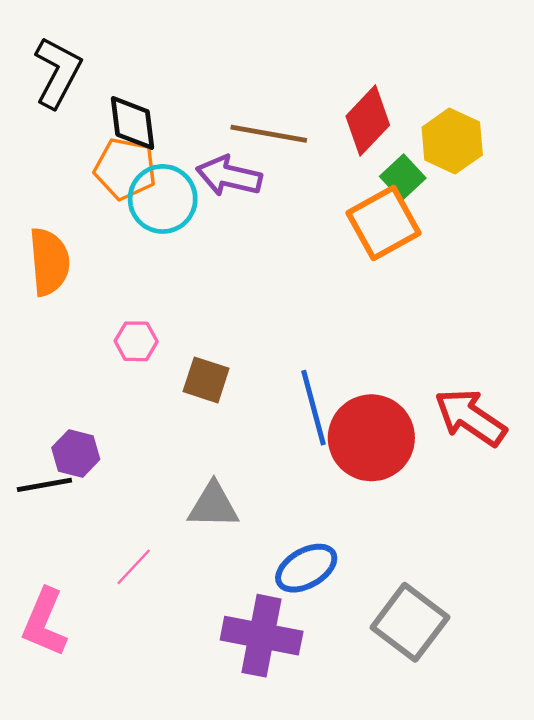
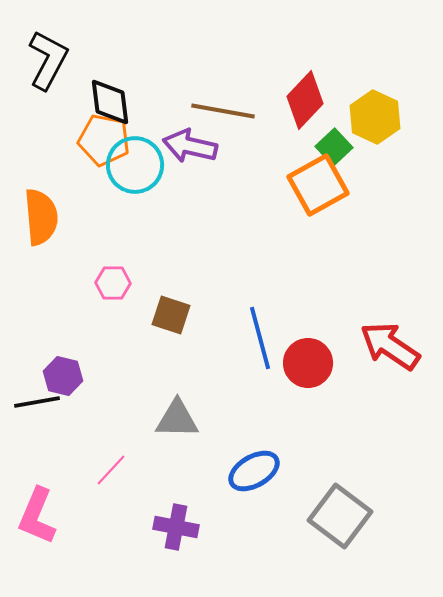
red circle: (371, 438) -> (308, 363), size x0.7
purple cross: (262, 636) -> (176, 527), moved, size x0.7

